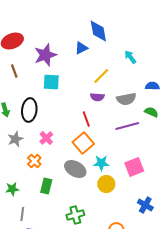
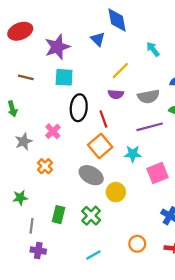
blue triangle: (81, 48) -> (98, 39), turned -48
brown line: (14, 71) -> (26, 77), moved, turned -56
black ellipse: (29, 110) -> (79, 108), moved
pink cross: (46, 138) -> (53, 131), moved
cyan star: (101, 163) -> (133, 154), moved
yellow circle: (106, 184) -> (116, 192), moved
green rectangle: (46, 186) -> (58, 215), moved
green cross: (75, 215) -> (91, 216), moved, turned -30

